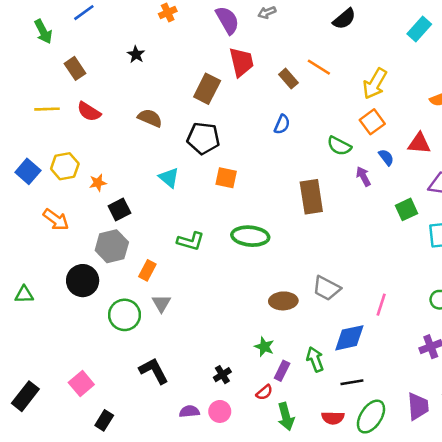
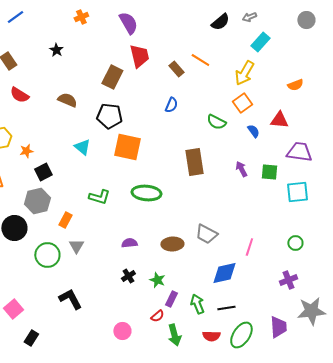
gray arrow: (267, 13) -> (249, 17), moved
cyan rectangle: (419, 29) -> (260, 42), moved
purple arrow: (363, 176) -> (241, 169), moved
orange square: (226, 178) -> (127, 147), size x1.6
green square: (407, 209) -> (269, 172), turned 30
green arrow: (315, 359) -> (197, 304), moved
black cross: (222, 375) -> (128, 276), moved
purple semicircle: (189, 411) -> (129, 243), moved

